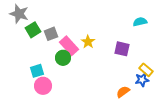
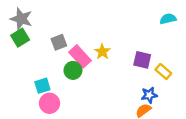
cyan semicircle: (140, 22) -> (168, 19), moved
green square: (33, 30) -> (20, 38), moved
yellow rectangle: (146, 70) -> (163, 72), moved
blue star: (142, 80) -> (149, 95), moved

